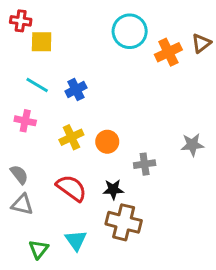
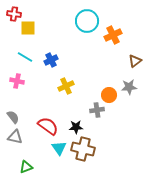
brown triangle: (201, 43) -> (135, 61), moved
yellow cross: (71, 137) -> (66, 86), moved
orange circle: (107, 142) -> (109, 95), moved
gray star: (192, 145) -> (129, 87), moved
cyan triangle: (76, 240) -> (59, 148), moved
green triangle: (39, 249) -> (26, 167), turned 32

